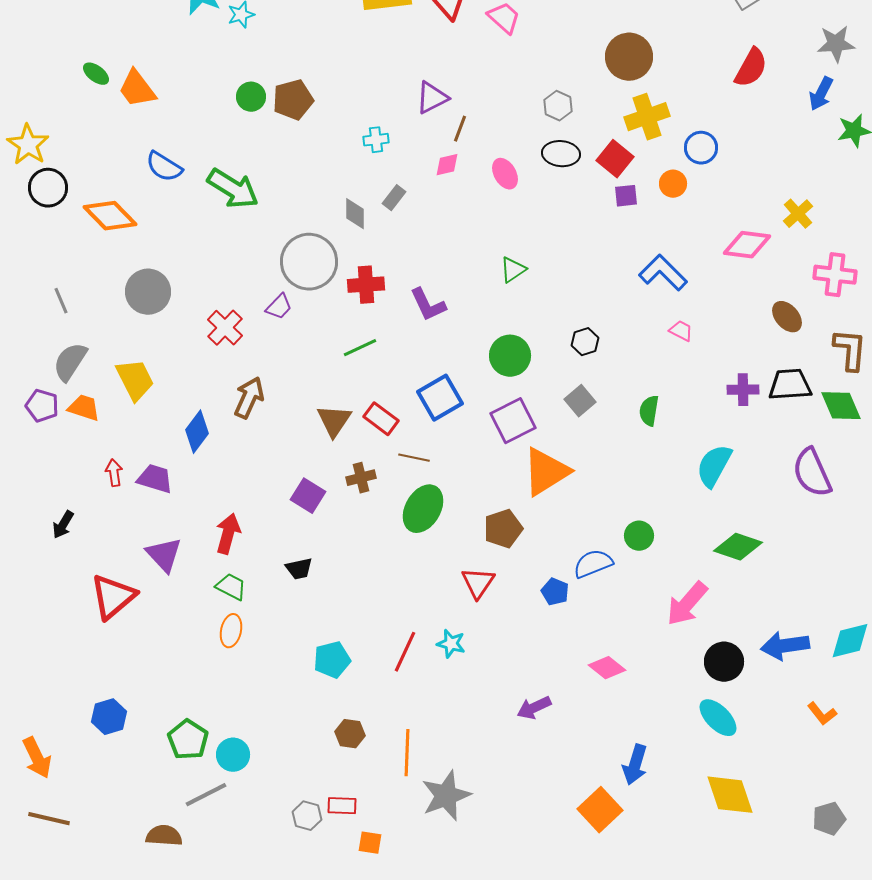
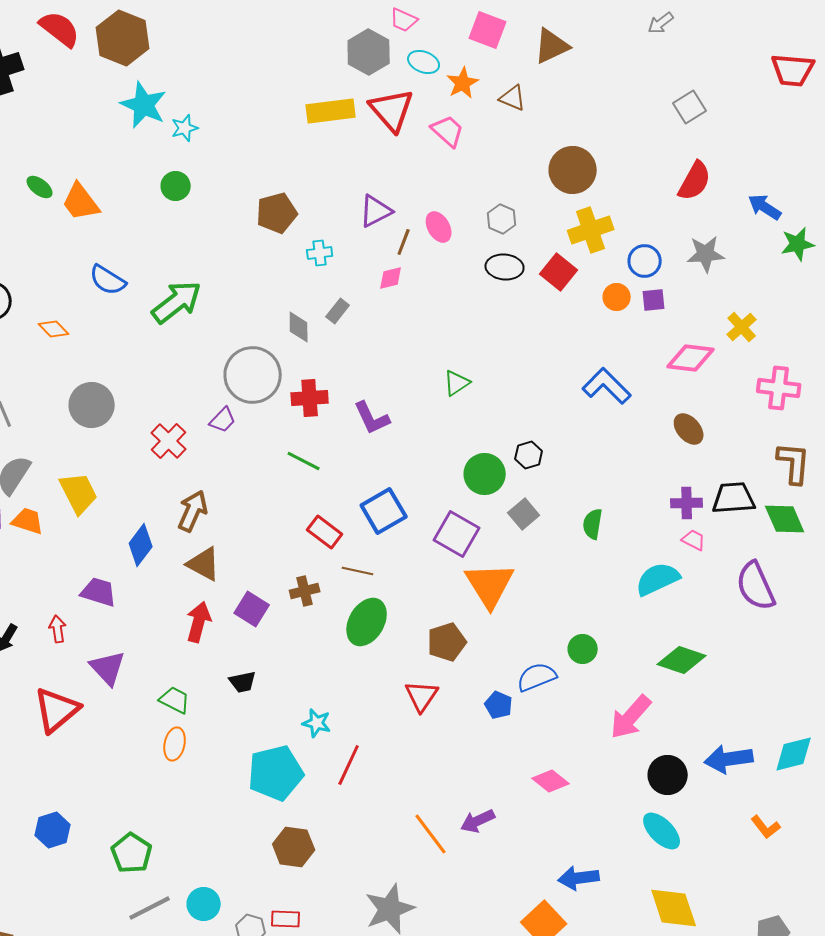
gray star: (836, 44) -> (706, 254), moved
blue arrow: (821, 94) -> (765, 207), turned 96
green circle: (251, 97) -> (176, 186), moved
brown pentagon: (293, 100) -> (277, 213), moved
pink ellipse: (505, 174) -> (439, 227), moved
green arrow: (233, 189) -> (177, 302), turned -70
purple square: (626, 196) -> (654, 300), moved
orange diamond: (110, 216) -> (54, 329), size x0.6
brown ellipse: (787, 317) -> (689, 429), moved
pink trapezoid: (681, 331) -> (694, 540), moved
green line: (360, 348) -> (304, 461), turned 52
green circle: (510, 356) -> (485, 474), moved
brown triangle: (334, 421) -> (204, 564), moved, turned -36
purple square: (513, 421) -> (457, 534), turned -33
cyan semicircle: (714, 466) -> (658, 579), turned 36
orange triangle: (546, 472) -> (490, 585), turned -30
red arrow: (114, 473) -> (58, 629), moved
red arrow: (228, 534) -> (199, 622), moved
cyan star: (451, 644) -> (317, 723), moved
cyan pentagon: (332, 660) -> (276, 773), size x1.5
brown hexagon: (350, 734) -> (294, 847), size x1.4
orange line: (407, 753) -> (431, 834), moved, turned -39
cyan circle: (233, 755) -> (204, 904), moved
blue arrow: (635, 765) -> (579, 878), turned 66

